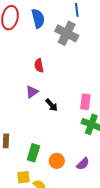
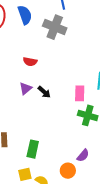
red semicircle: (39, 65) -> (30, 62), turned -64
black arrow: (52, 105) -> (44, 92), moved
orange circle: (57, 161) -> (68, 171), moved

